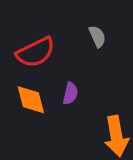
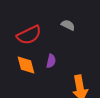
gray semicircle: (97, 36) -> (68, 25), turned -40

